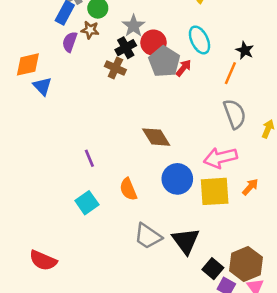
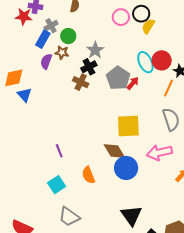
red circle: (154, 43) -> (162, 60), moved
brown diamond: (156, 137) -> (114, 151), moved
yellow square: (215, 191) -> (128, 126), moved
gray trapezoid: (148, 236) -> (69, 217), moved

